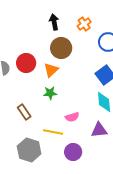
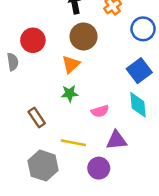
red circle: (26, 63) -> (33, 40), moved
pink semicircle: (72, 117) -> (100, 111), moved
purple triangle: (99, 130) -> (116, 140), moved

